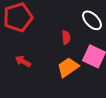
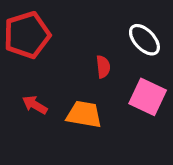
orange trapezoid: (68, 67) -> (84, 114), moved, turned 45

